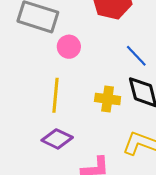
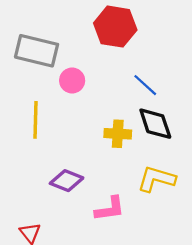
yellow line: (56, 95) -> (36, 120), moved

